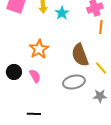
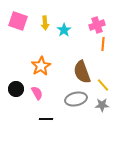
gray star: (100, 96) -> (102, 105), moved
black line: (34, 114) -> (46, 119), moved

